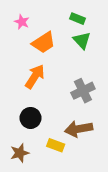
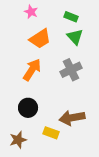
pink star: (22, 22) -> (31, 12), moved
gray cross: (83, 91) -> (71, 70), moved

